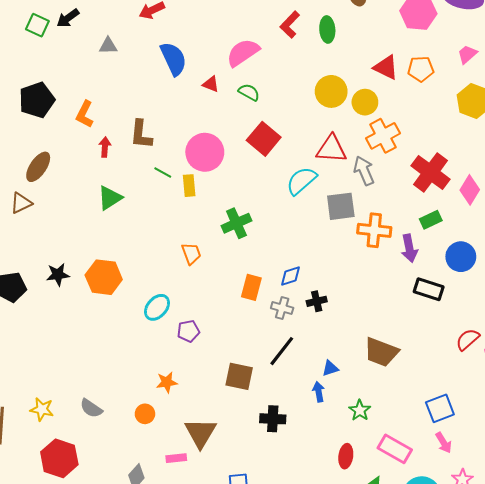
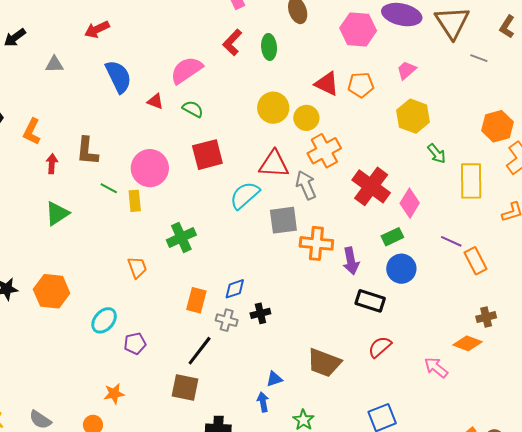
red square: (264, 139) -> (207, 155), turned 36
green rectangle: (431, 220) -> (392, 237), moved
red semicircle: (468, 339) -> (380, 347), moved
black line: (282, 351) -> (200, 351), moved

